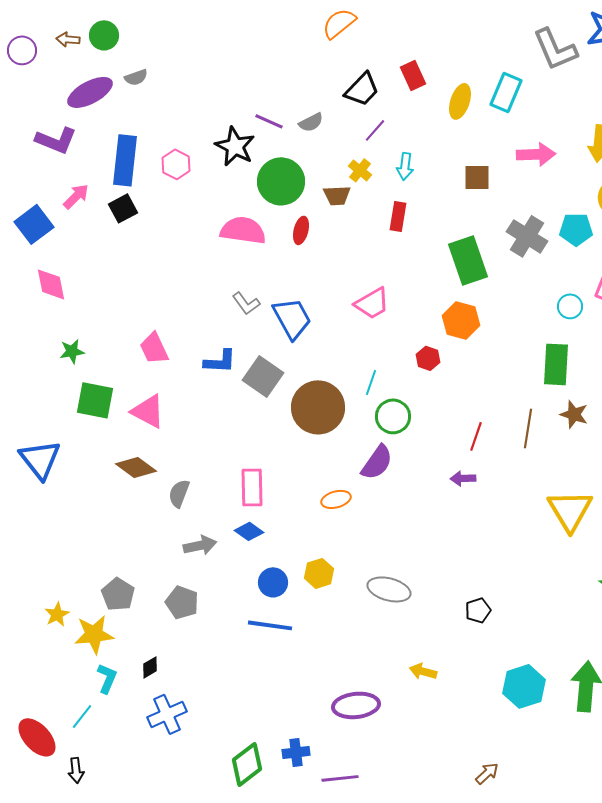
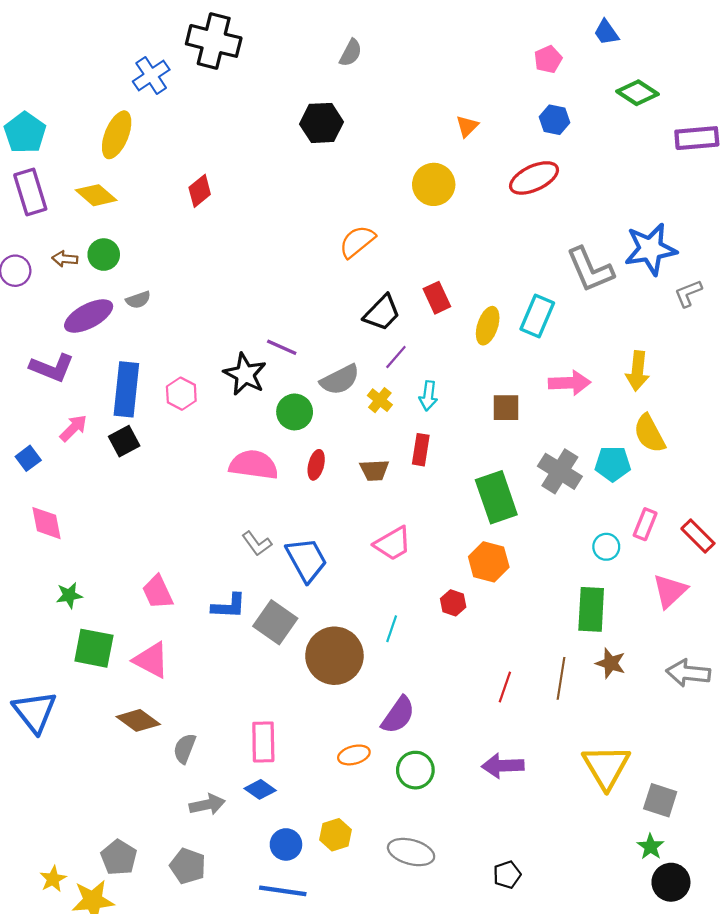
gray semicircle: (311, 122) -> (340, 380), moved, size x1.5
green circle: (281, 181) -> (295, 412), size x0.7
brown trapezoid: (337, 195) -> (374, 470), moved
blue square: (34, 224) -> (28, 458), size x0.6
green circle: (393, 416) -> (415, 770), moved
purple arrow: (463, 478) -> (503, 766), moved, size x1.5

